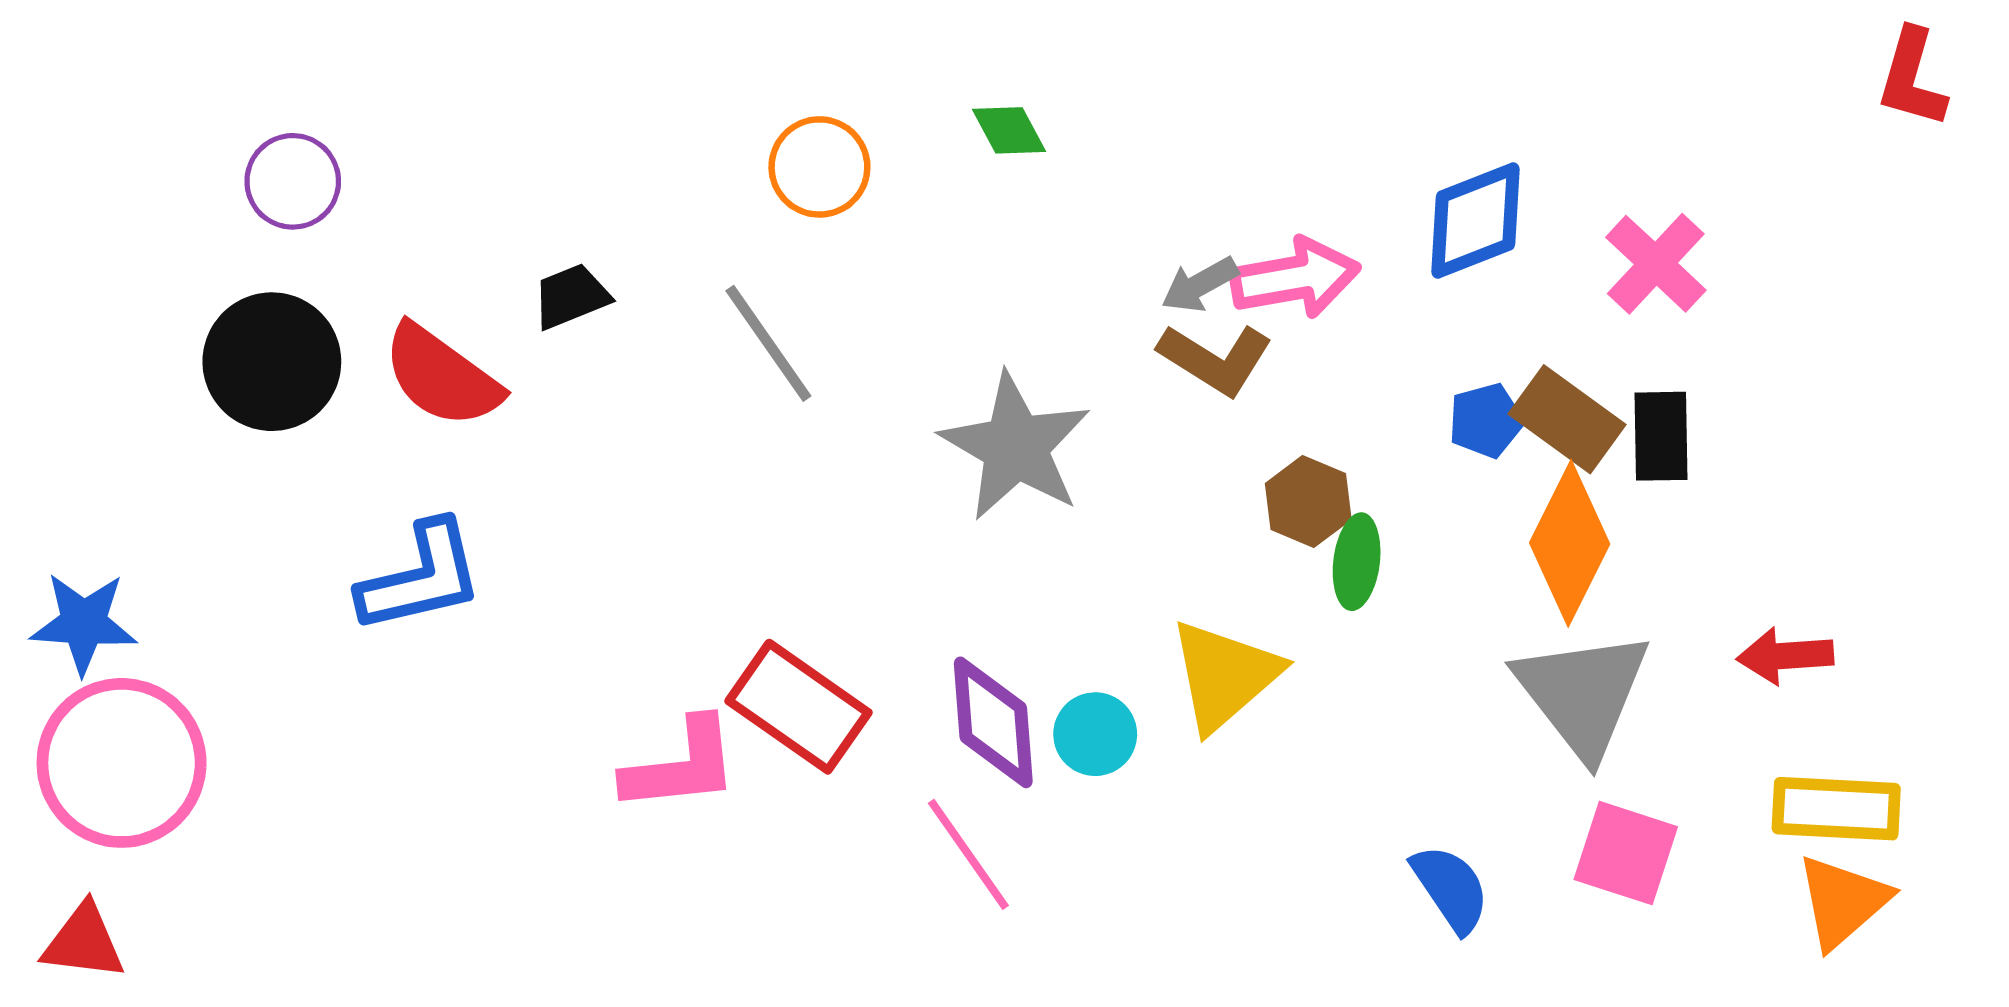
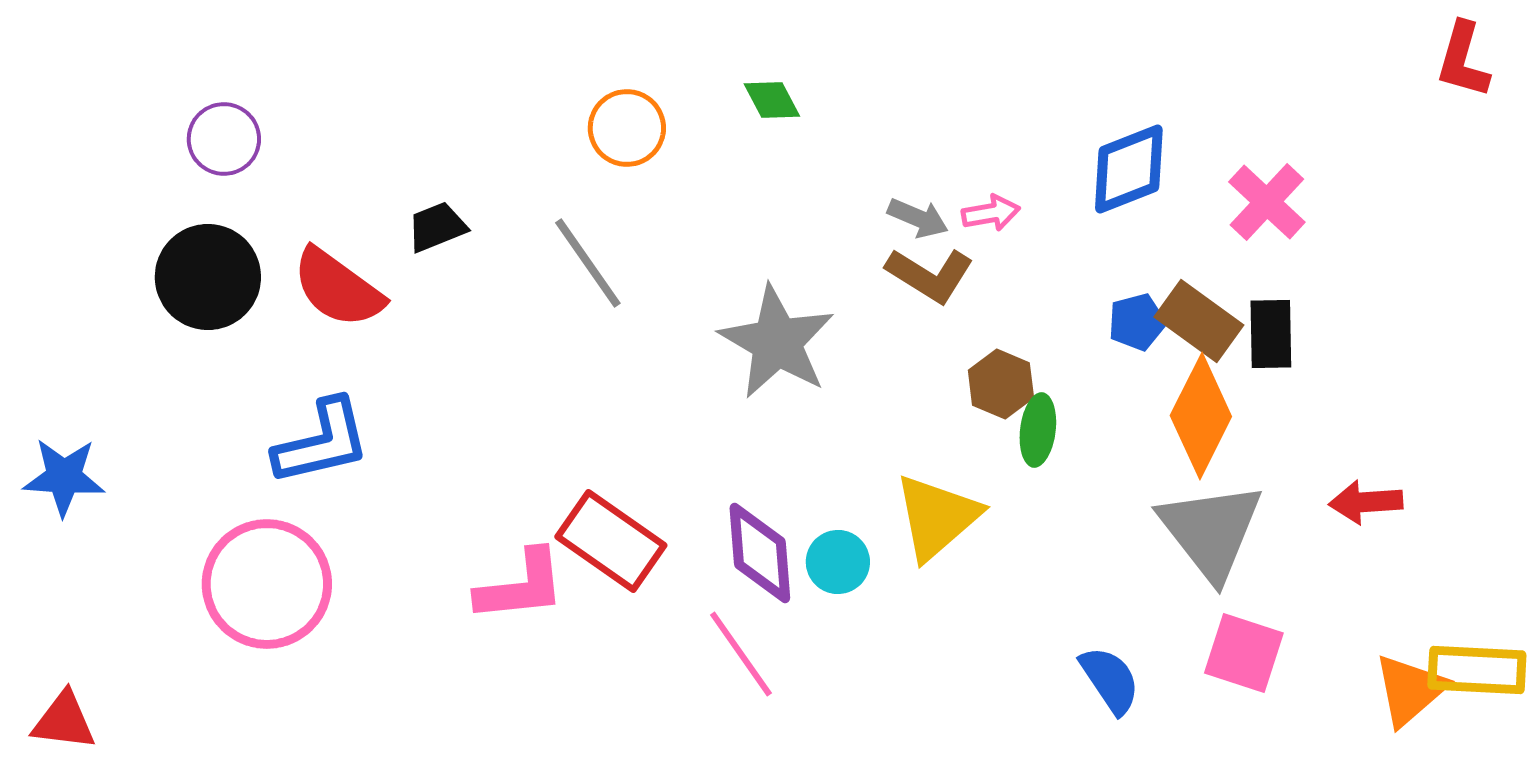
pink arrow: (1295, 278) -> (991, 213), size x0.6
gray arrow: (1200, 285) -> (918, 218), turned -128
pink circle: (122, 763) -> (267, 584), moved
yellow rectangle: (1836, 809) -> (1477, 670), moved

